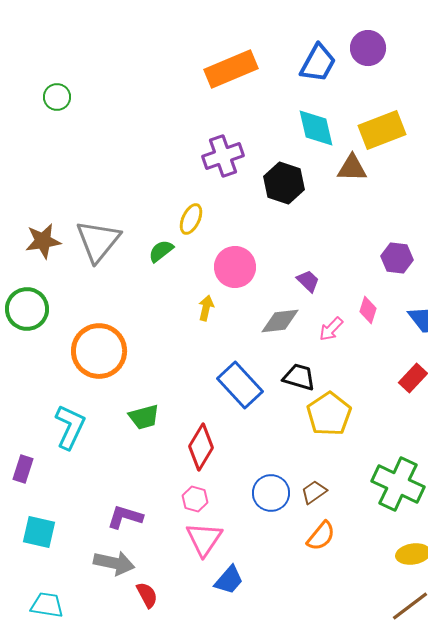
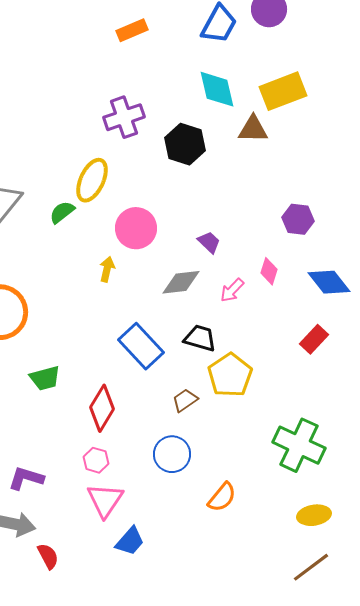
orange rectangle: (231, 69) -> (132, 30), size x0.6
yellow ellipse: (191, 219) -> (92, 180), size x1.4
brown trapezoid: (314, 492) -> (185, 400), moved

